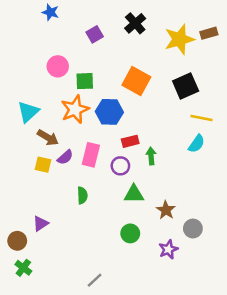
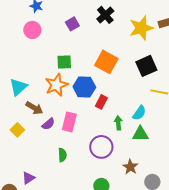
pink circle: (58, 66) -> (32, 30), moved
red rectangle: (130, 141) -> (101, 102), moved, turned -48
cyan semicircle: (197, 144) -> (139, 113), moved
yellow square: (43, 165) -> (17, 130), moved, turned 32
purple circle: (120, 166) -> (101, 147), moved, size x1.5
green triangle: (134, 194) -> (140, 134), moved

